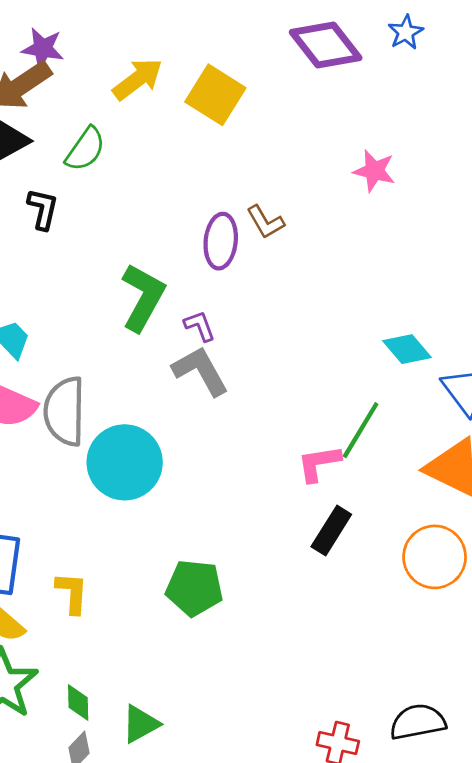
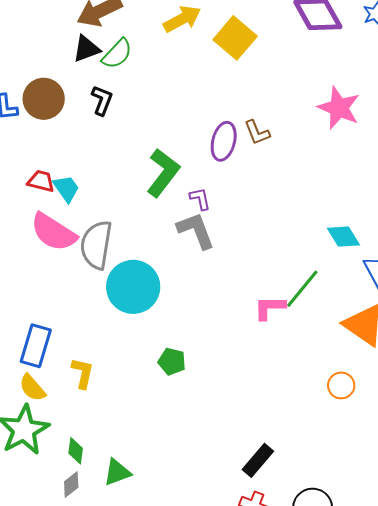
green semicircle: (85, 149) -> (117, 54), moved
pink star: (374, 171) -> (339, 108), size x1.4
black rectangle: (331, 531) -> (258, 460), moved
orange circle: (435, 557) -> (341, 385), size x0.6
green pentagon: (194, 588) -> (172, 361), moved, size x0.7

